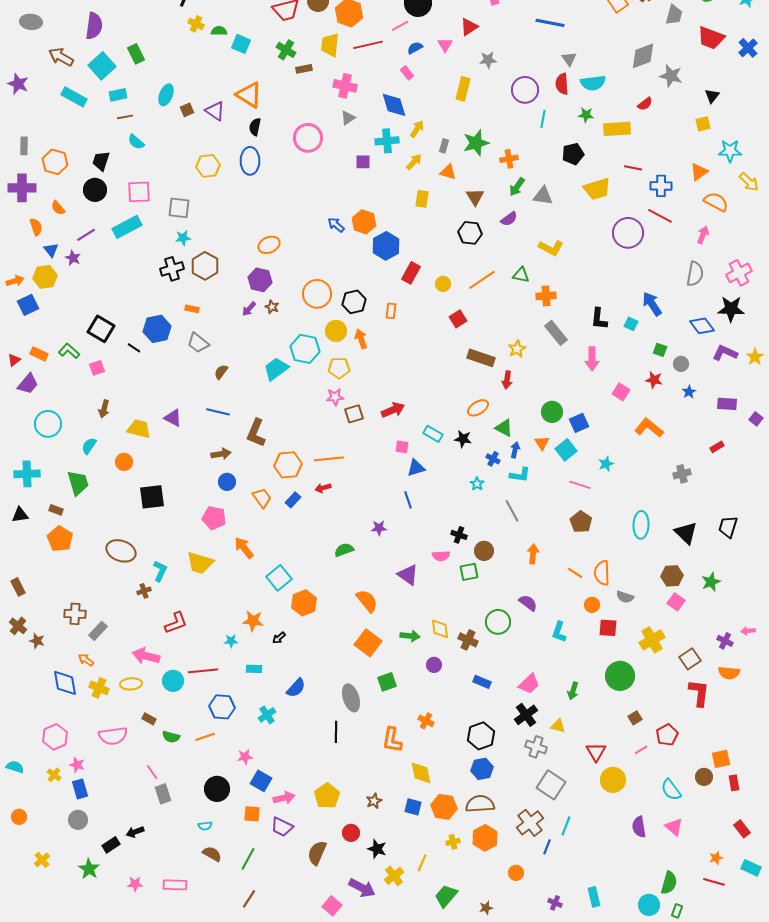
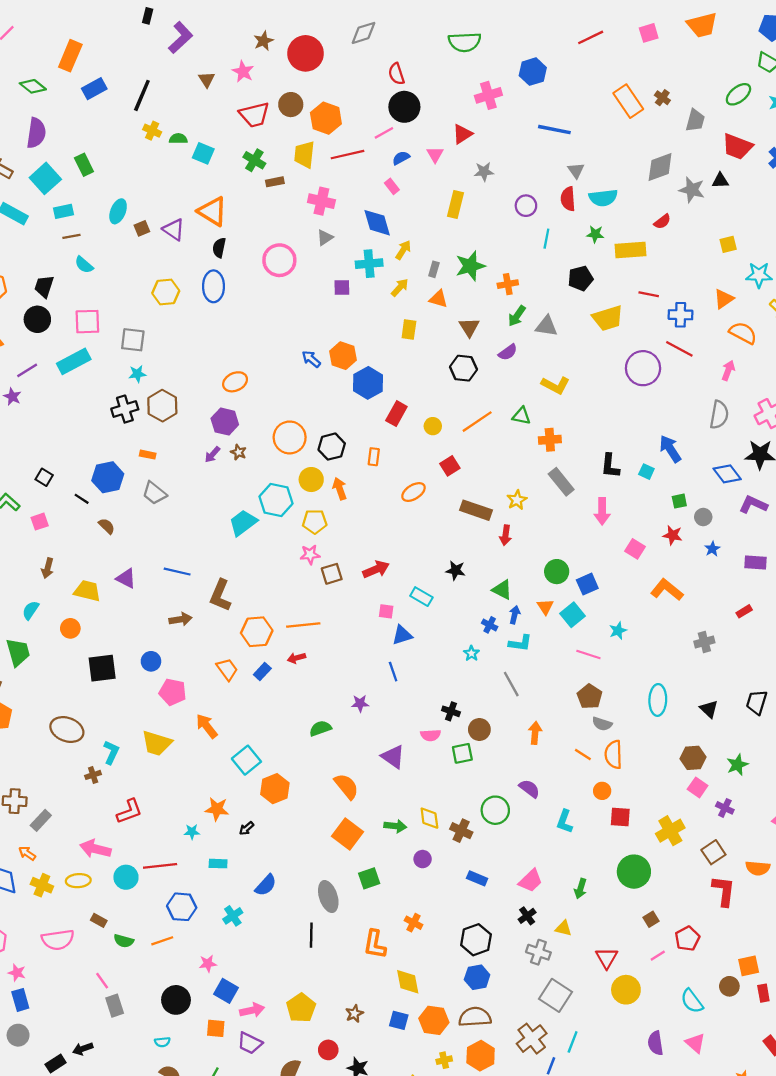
purple circle: (525, 90) -> (526, 206), size x0.7
black triangle: (712, 96) -> (720, 181), moved, turned 49
black square: (101, 329) -> (44, 477), size x0.6
green square: (660, 350) -> (679, 501), turned -32
brown semicircle: (221, 372) -> (107, 526), moved, turned 98
orange ellipse: (478, 408) -> (413, 492), moved
black star: (463, 439) -> (456, 570), moved
blue circle: (227, 482) -> (151, 661), moved
black triangle: (686, 533) -> (709, 709), size x0.7
gray semicircle: (625, 597) -> (602, 724), moved
purple cross: (725, 641) -> (725, 808), moved
black cross: (526, 715) -> (527, 916), size x0.7

